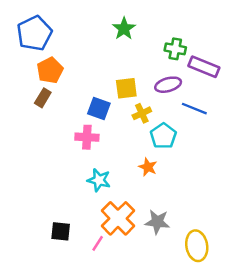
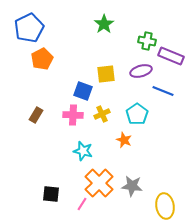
brown rectangle: (43, 98) -> (36, 115), moved
yellow cross: (142, 113) -> (102, 114), moved

